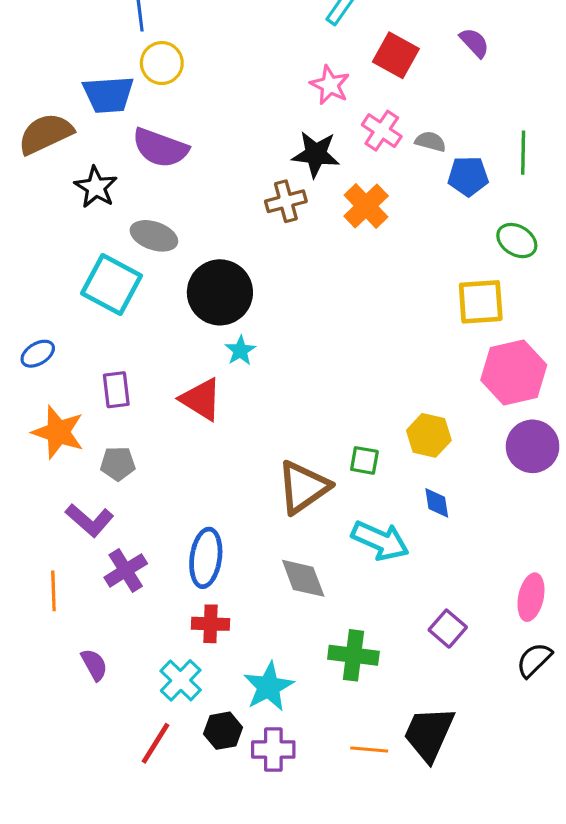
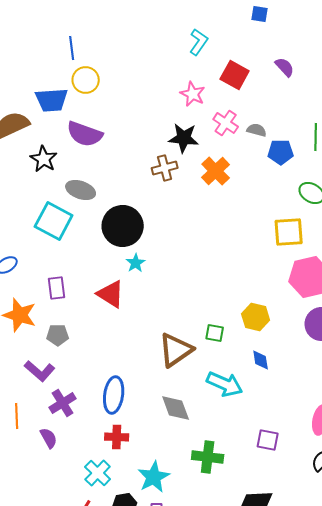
purple square: (448, 629) -> (268, 440), turned -30
purple semicircle: (94, 665) -> (49, 438), moved

